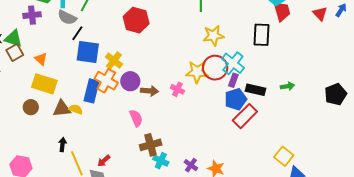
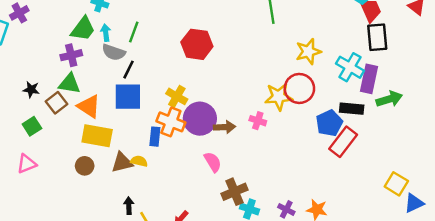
black rectangle: (261, 35) -> (377, 37), moved
yellow star: (213, 36) -> (308, 52), moved
green triangle: (13, 38) -> (69, 84), moved
blue square: (88, 52) -> (128, 97), moved
orange triangle: (41, 59) -> (89, 106), size x1.5
cyan cross: (233, 63) -> (350, 67), moved
purple rectangle: (233, 80) -> (369, 79), moved, size x1.6
purple circle: (130, 81) -> (200, 119), size x1.4
green arrow: (287, 86) -> (389, 99), size x1.5
blue rectangle: (91, 91) -> (155, 137), size x0.7

